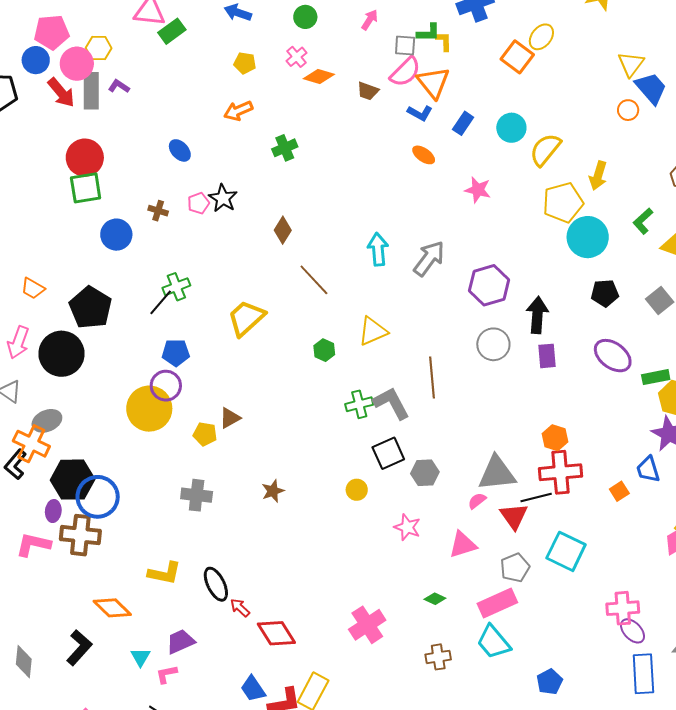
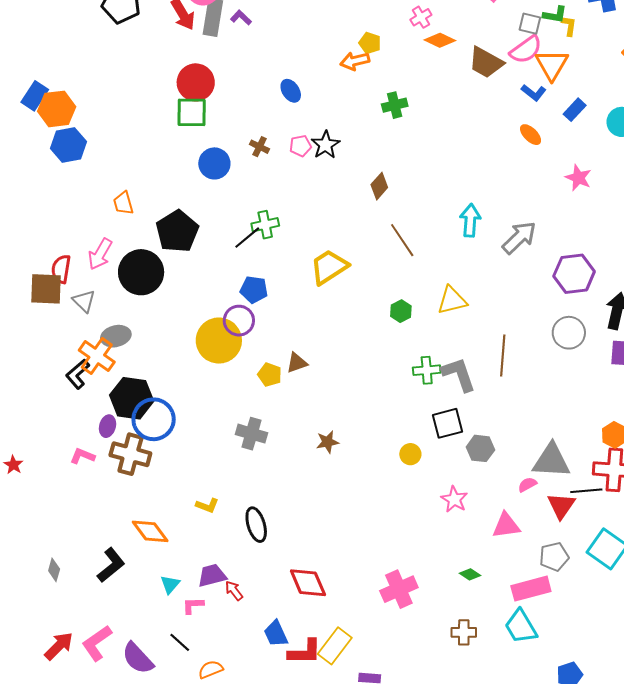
yellow pentagon: (245, 63) -> (370, 43), moved
brown trapezoid: (368, 91) -> (486, 62), size x1.6
orange trapezoid: (33, 288) -> (123, 203), turned 35
pink L-shape: (33, 545) -> (82, 456), size x0.7
yellow L-shape: (165, 573) -> (207, 505), size x0.7
red arrow: (240, 608) -> (234, 591), moved
gray diamond: (24, 662) -> (54, 570), size x0.7

